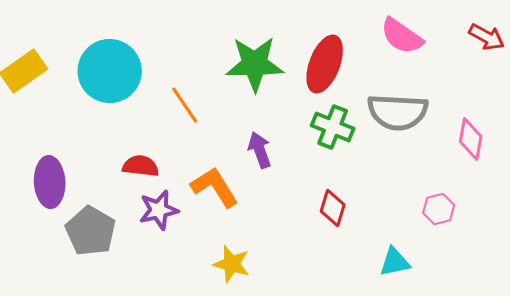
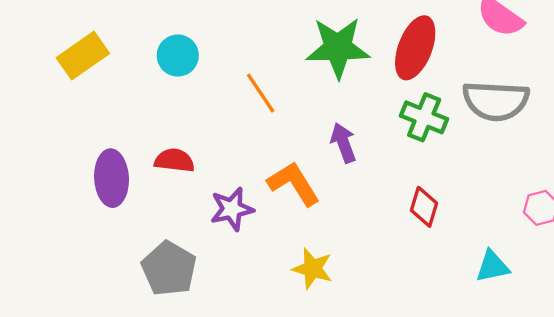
cyan circle: (110, 71) -> (178, 56), size x0.6
red semicircle: (141, 166) -> (174, 160), moved
gray pentagon: (91, 231) -> (169, 269), moved

